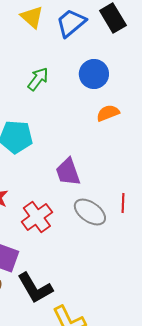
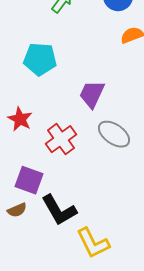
purple trapezoid: (68, 172) -> (92, 94), turned 44

